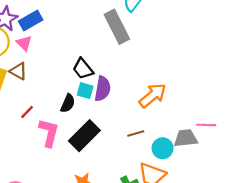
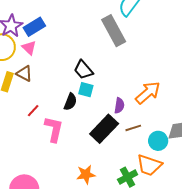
purple semicircle: (103, 89) -> (119, 106), moved, size x0.7
black rectangle: (84, 136) -> (104, 129), moved

